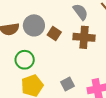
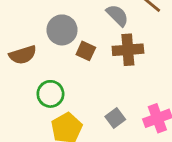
gray circle: (34, 25) -> (62, 30), moved

